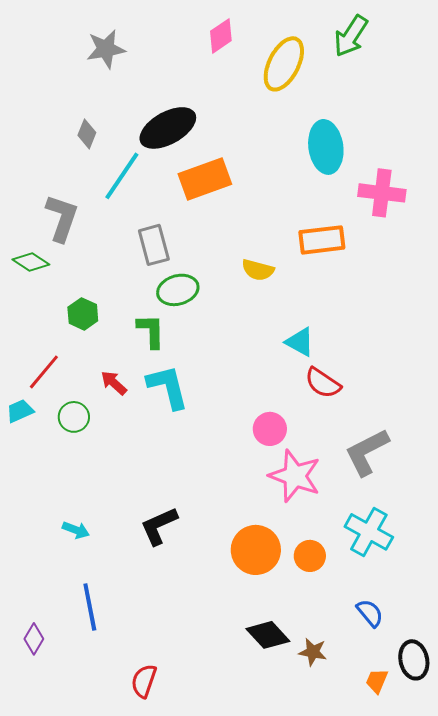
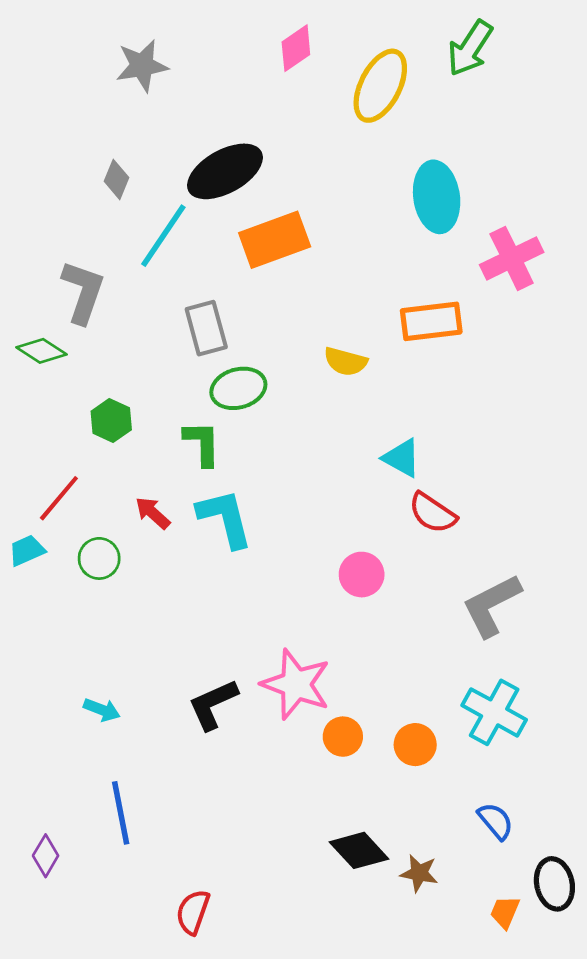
pink cross: (382, 193) -> (512, 258), turned -33
pink star: (295, 476) -> (296, 684), moved
orange circle: (256, 550) -> (343, 737), size x0.6

